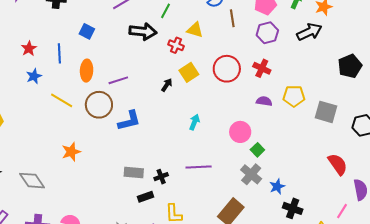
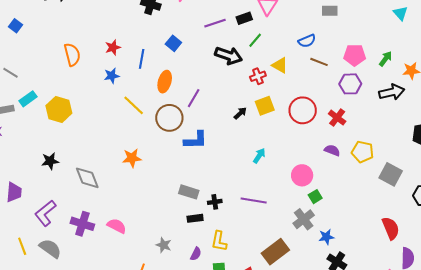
brown line: (232, 18) -> (319, 62), turned -72
red cross: (176, 45) -> (258, 76), turned 35
purple line: (118, 80) -> (194, 98), turned -54

